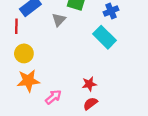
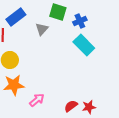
blue cross: (111, 11) -> (80, 21), moved
red star: (89, 84) -> (89, 107), moved

